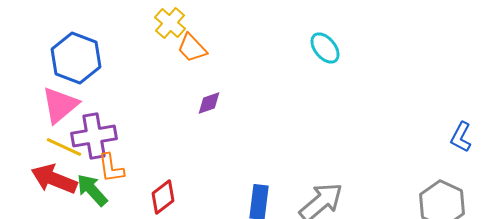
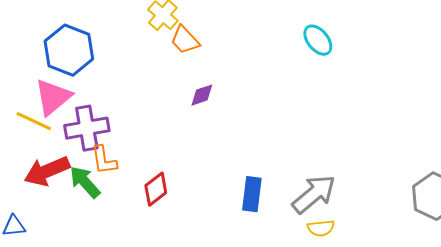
yellow line: (64, 147) -> (34, 121), moved
red arrow: (54, 179) -> (47, 171), turned -45

